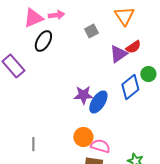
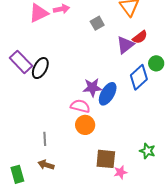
black ellipse: (43, 41) -> (40, 68), moved
orange circle: (83, 137) -> (85, 125), moved
pink semicircle: (100, 146) -> (80, 106), moved

